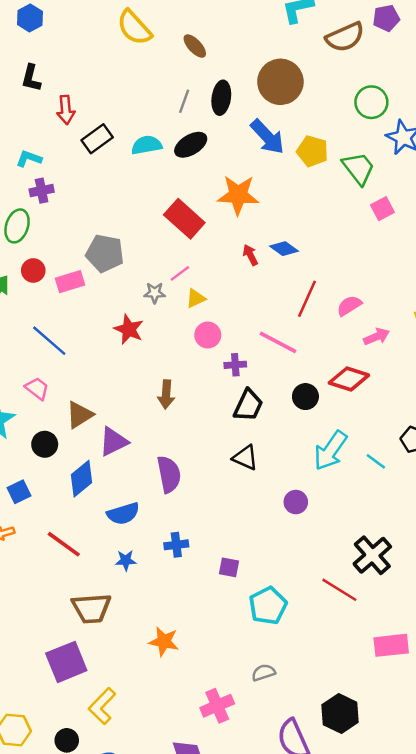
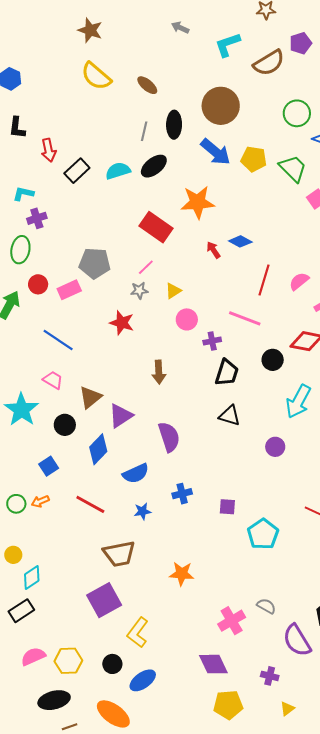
pink line: (180, 273) -> (146, 267), moved
gray semicircle: (263, 673) -> (266, 606), moved, turned 54

